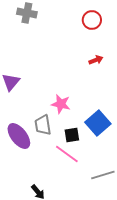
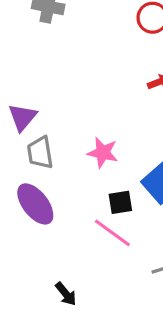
gray trapezoid: (43, 125) -> (40, 153), moved

